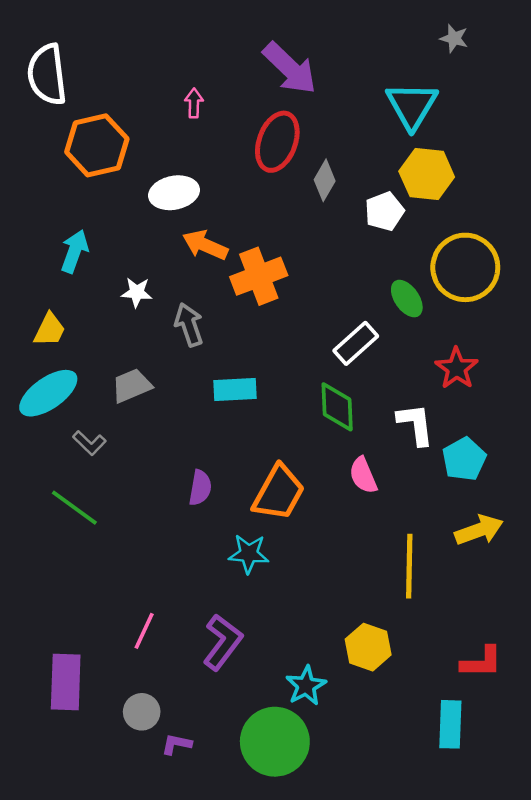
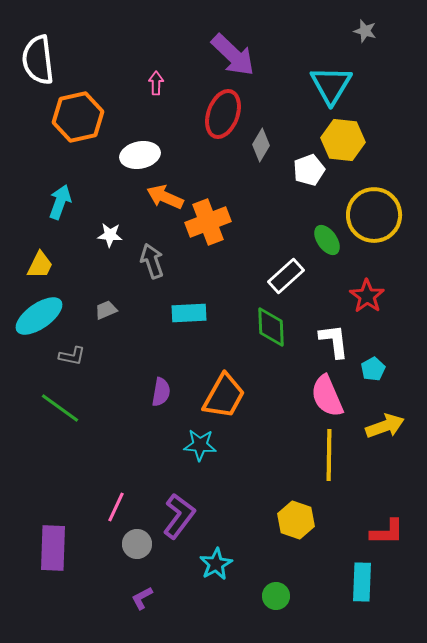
gray trapezoid: (132, 386) -> (106, 310), size x0.7
gray L-shape: (89, 443) -> (72, 356), turned -32
cyan pentagon: (464, 459) -> (373, 369), size x0.7
pink semicircle: (363, 475) -> (327, 396), moved, size x1.4
cyan star: (306, 686) -> (216, 564), moved
gray circle: (142, 712) -> (137, 544), moved
green circle: (275, 742) -> (276, 596), moved, size x0.5
purple L-shape: (176, 744) -> (142, 598), turned -40

